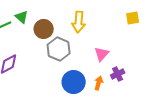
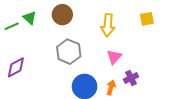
yellow arrow: (79, 22) -> (108, 25), moved
brown circle: (44, 29) -> (62, 15), moved

